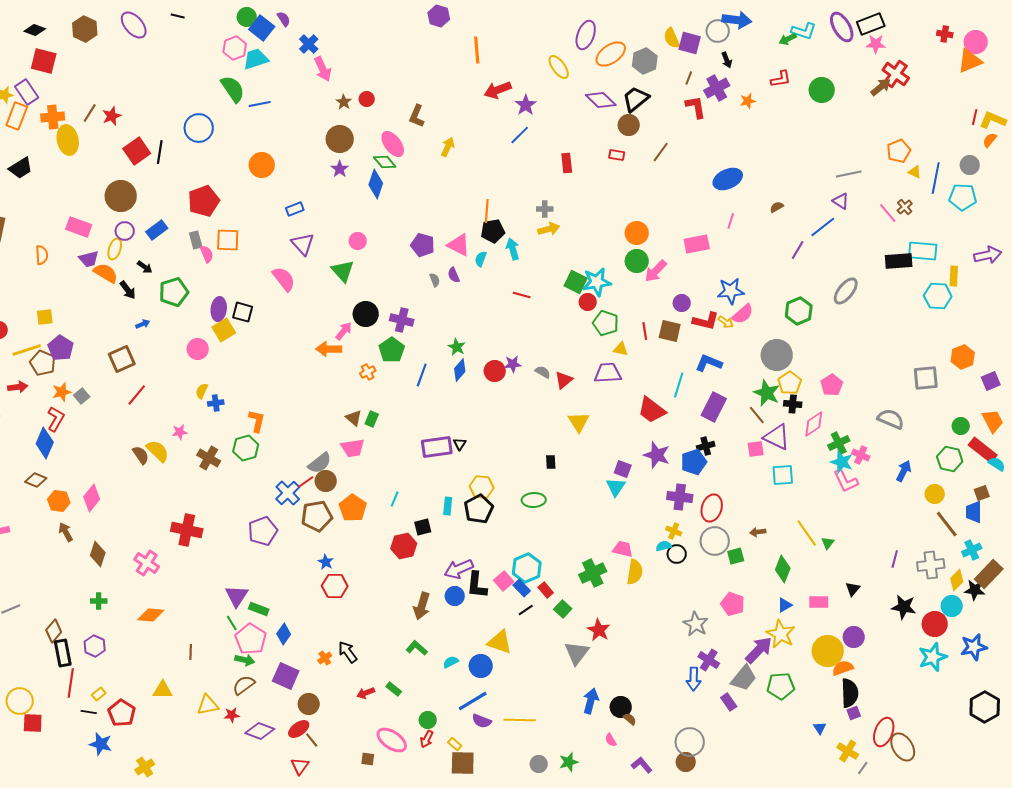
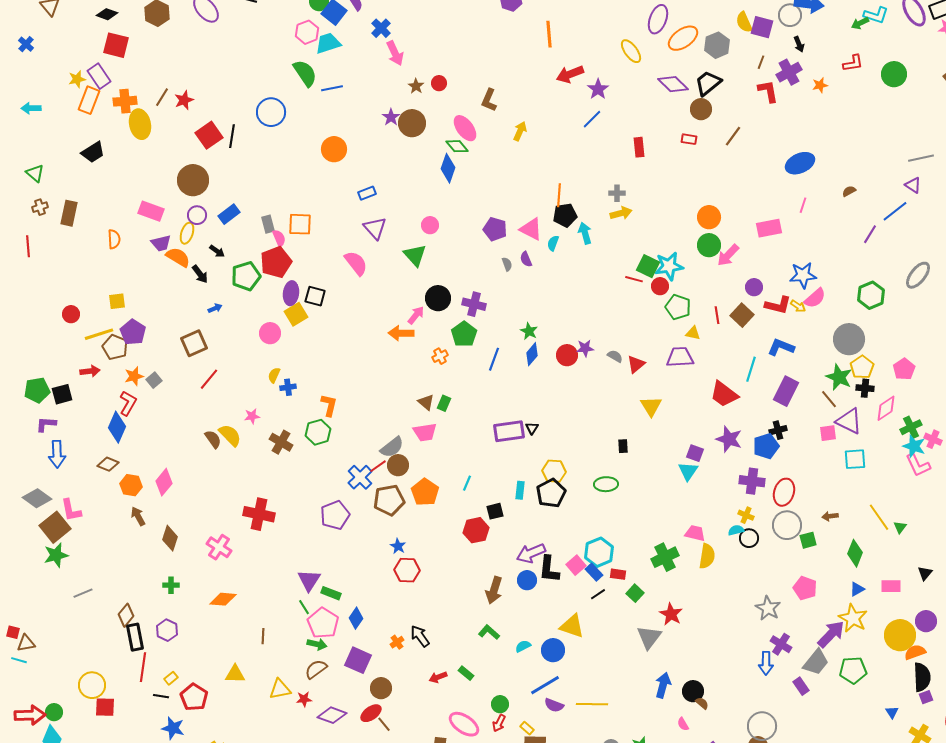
purple star: (340, 169) -> (391, 117), moved
red pentagon: (204, 201) -> (276, 262), moved
red line: (522, 295) -> (634, 279), moved
brown square: (670, 331) -> (742, 315), turned 30
red rectangle: (546, 590) -> (618, 574), turned -42

